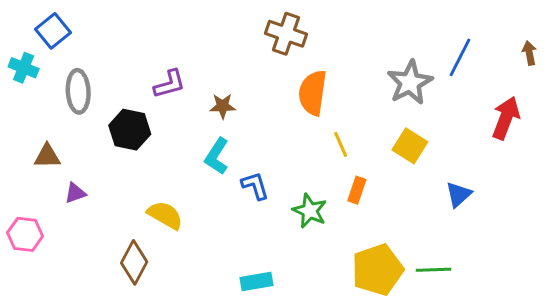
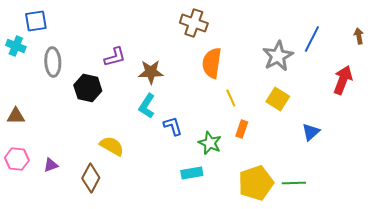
blue square: (53, 31) -> (36, 21), turned 30
brown star: (223, 106) -> (151, 72), size x1.4
brown triangle: (47, 156) -> (16, 116), moved
purple triangle: (75, 193) -> (51, 165), moved
cyan rectangle: (257, 282) -> (192, 173), moved

